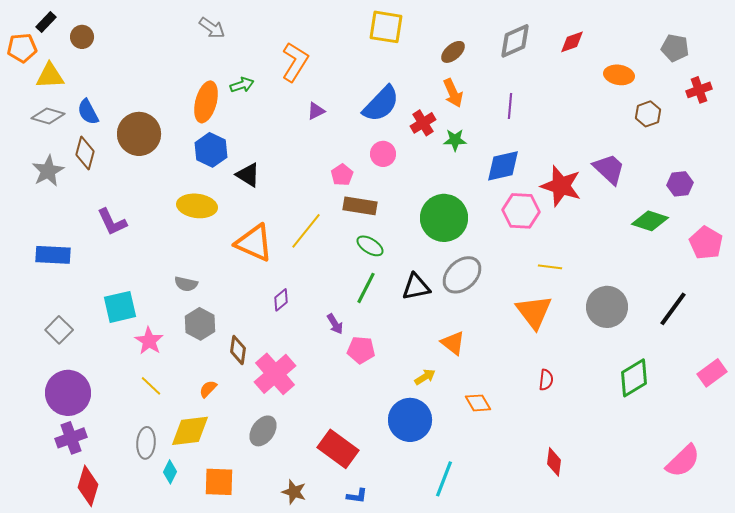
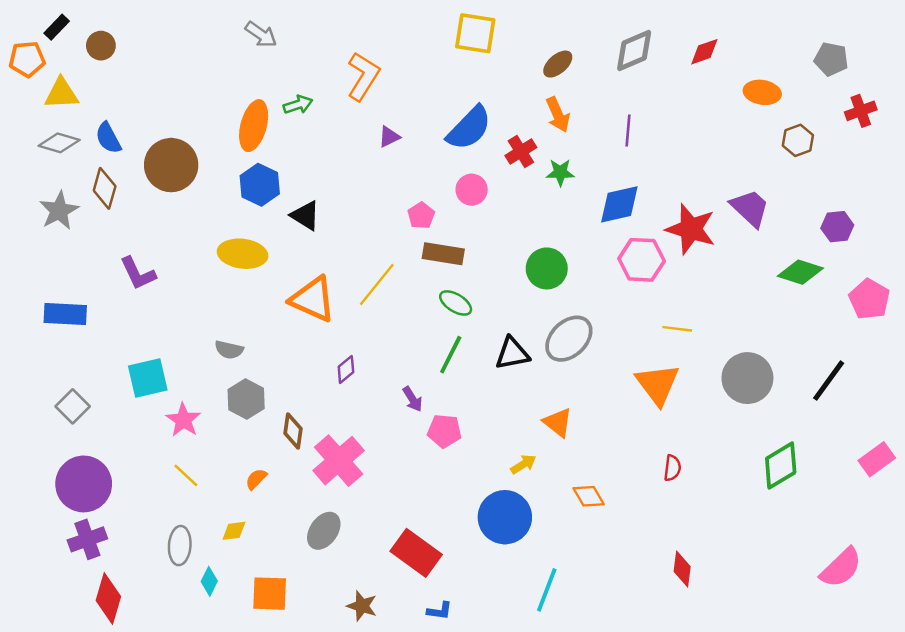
green circle: (444, 218) -> (547, 268), size x0.7
yellow diamond: (190, 431) -> (234, 531), size x0.5

